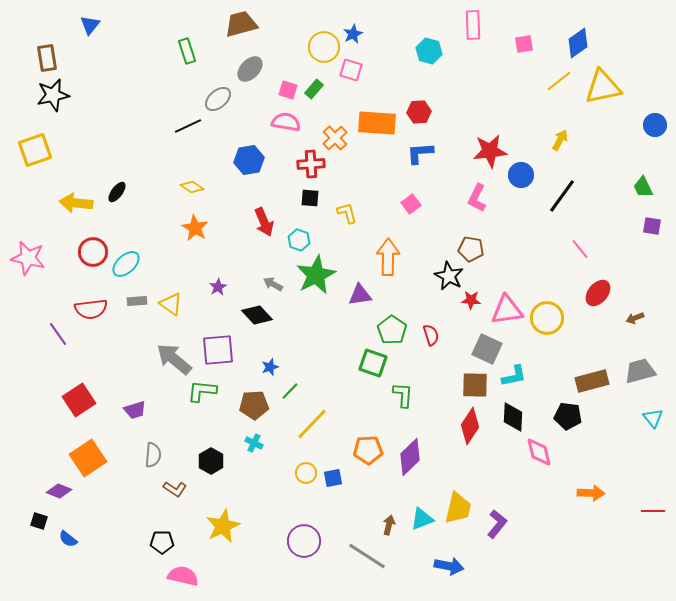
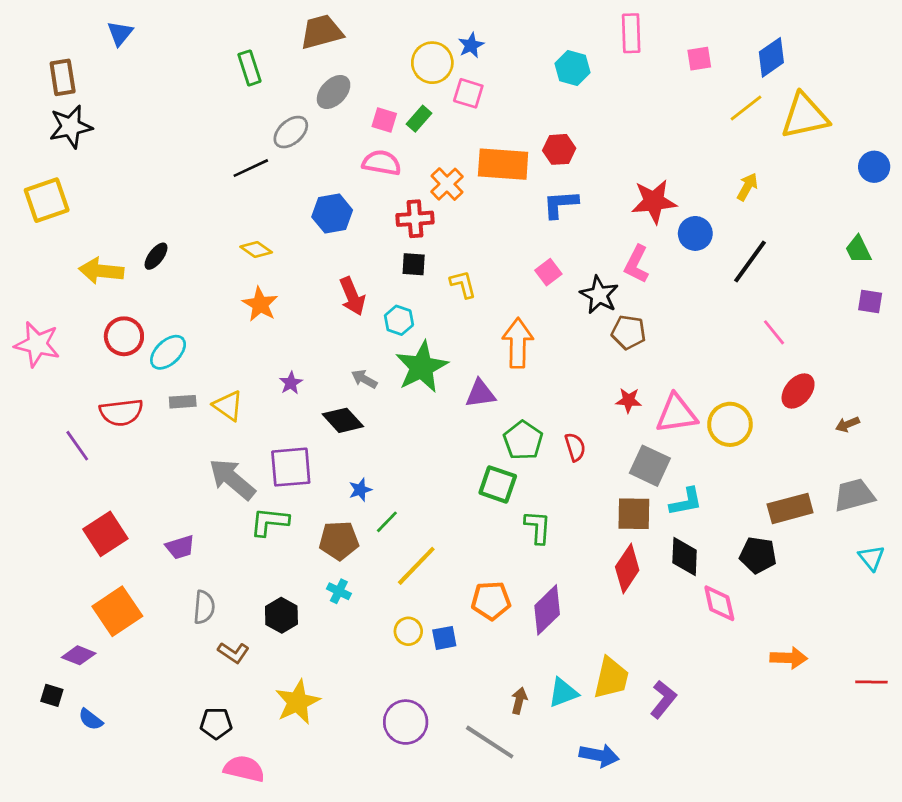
black star: (449, 276) -> (599, 295), moved

